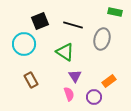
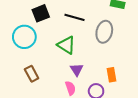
orange rectangle: (109, 81) -> (111, 75), turned -64

